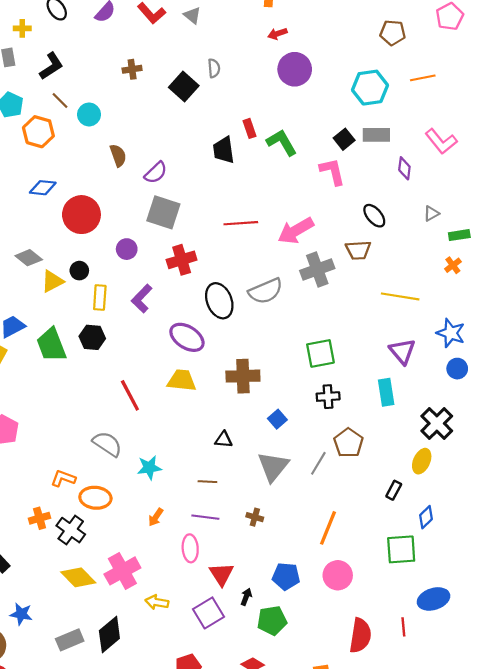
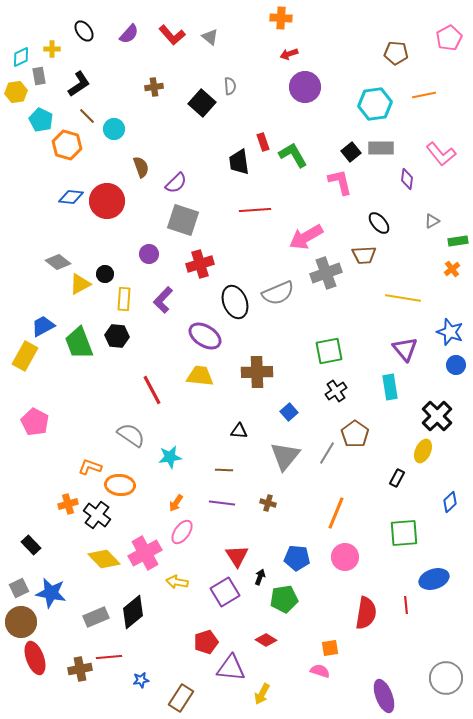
red circle: (81, 215) -> (107, 201), moved
red line: (241, 223) -> (255, 210), moved
black cross: (328, 397) -> (336, 391), turned -30
blue diamond: (426, 517) -> (450, 502), moved
pink ellipse: (190, 548) -> (182, 532), moved, turned 40
blue star: (21, 614) -> (51, 593), size x1.4

